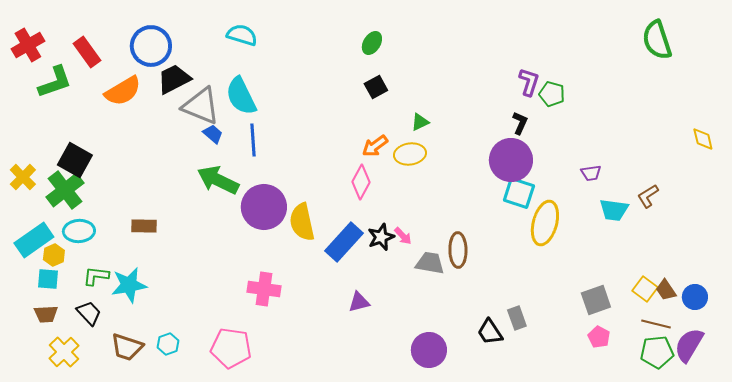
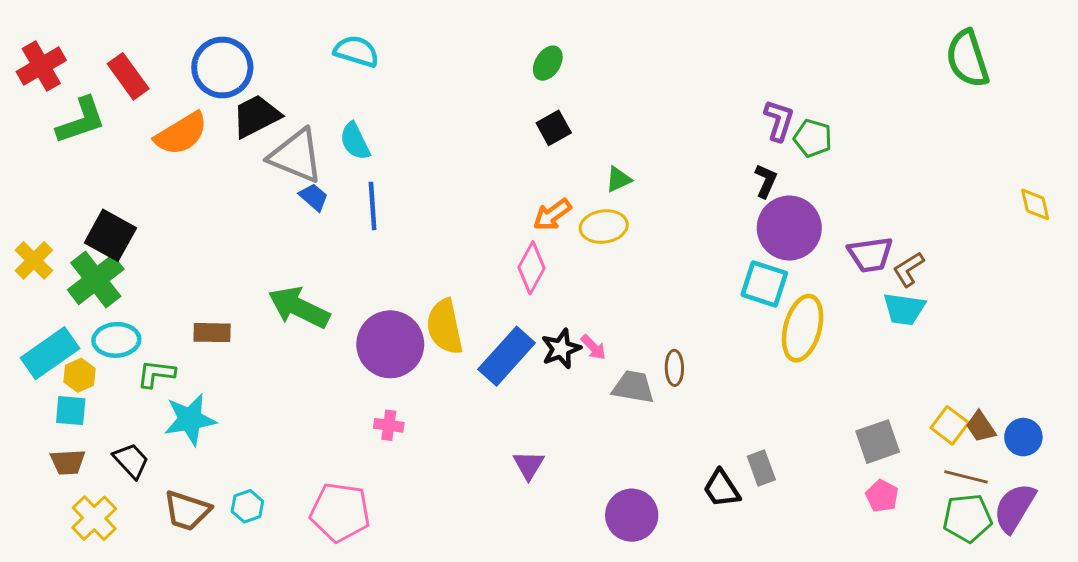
cyan semicircle: (241, 96) -> (355, 141), size x0.7
purple circle: (511, 160) -> (789, 228), moved
purple trapezoid: (591, 173) -> (870, 254), size x1.5
green arrow: (218, 180) -> (299, 308), moved
brown L-shape: (648, 196) -> (909, 269), moved
purple circle: (264, 207) -> (390, 344), moved
brown ellipse: (458, 250) -> (674, 368), size x0.7
green L-shape: (96, 276) -> (156, 374), moved
pink cross: (264, 289) -> (389, 425), size x0.6
purple triangle: (359, 302) -> (529, 465), moved, turned -45

